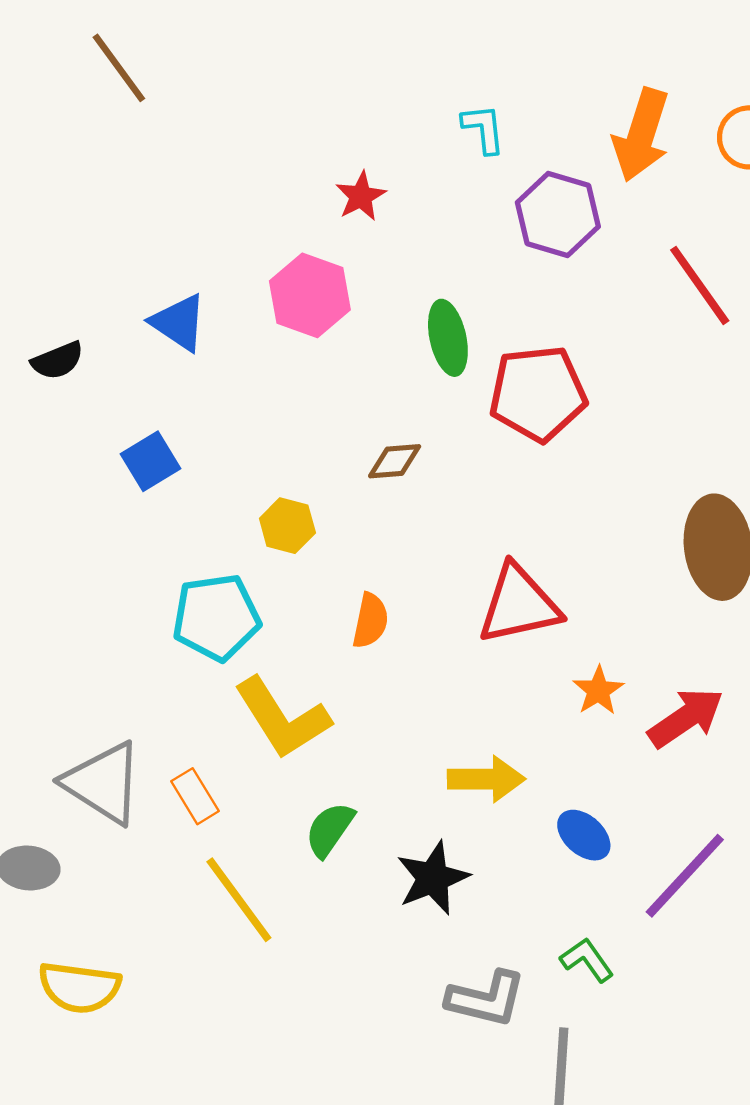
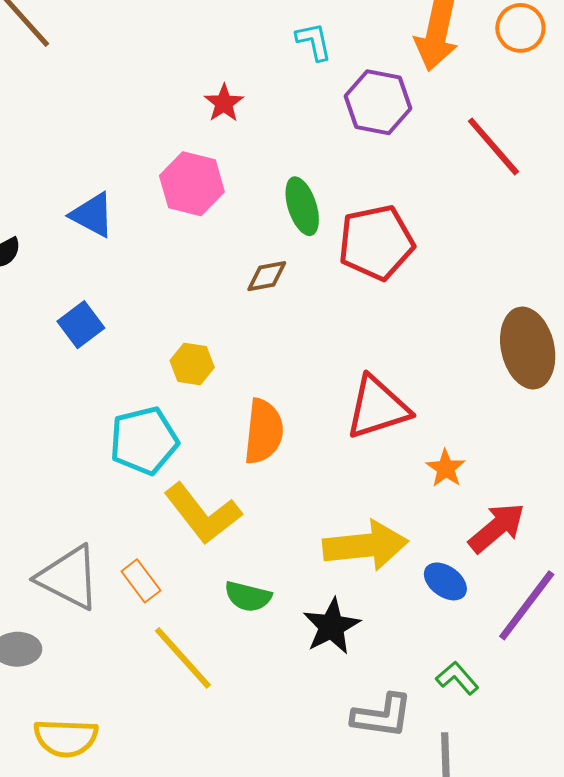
brown diamond: (395, 461) -> (267, 276), moved
orange semicircle: (370, 621) -> (264, 431), size x1.5
red arrow: (686, 718) -> (497, 528), moved
yellow arrow: (486, 779) -> (365, 545), size x1.4
green semicircle: (330, 830) -> (248, 596), turned -105

